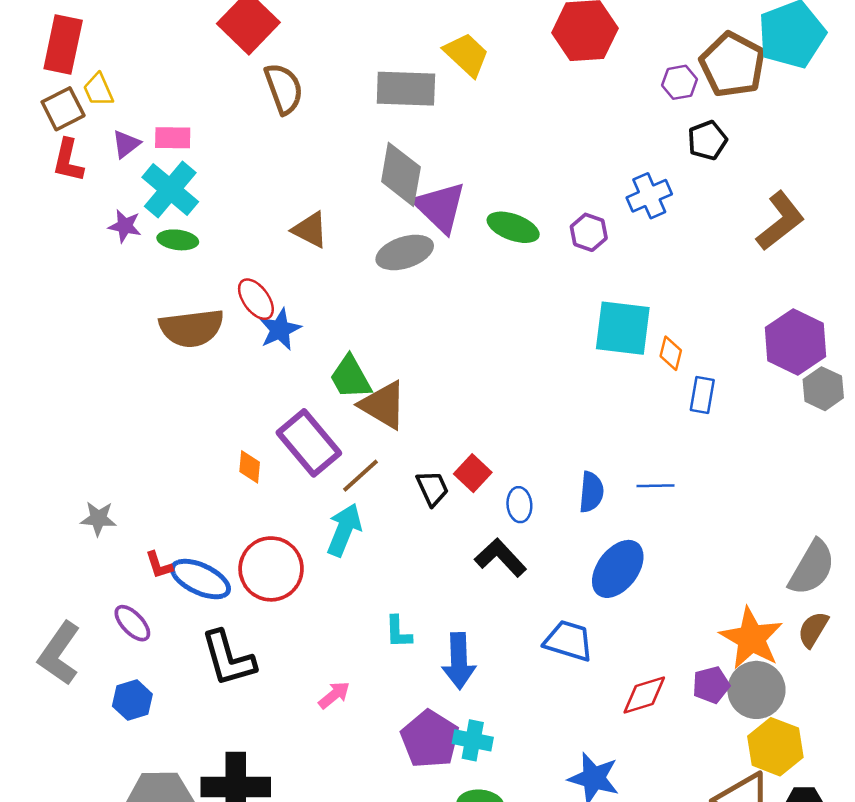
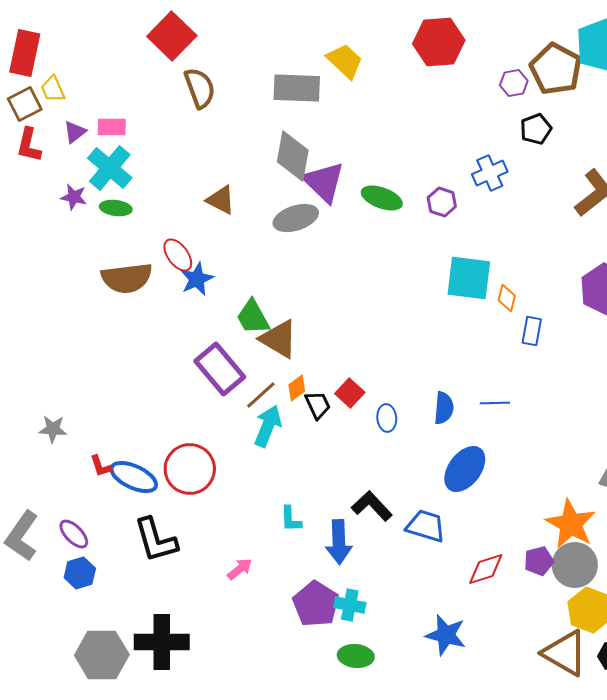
orange diamond: (250, 467) -> (297, 388), moved, turned 48
cyan arrow: (344, 530) -> (268, 426), moved
black L-shape: (500, 558) -> (372, 506), moved
purple ellipse: (132, 623) -> (74, 534), moved

